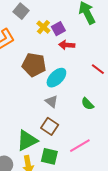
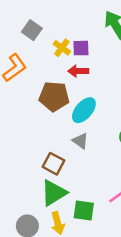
purple square: (58, 29) -> (81, 48), turned 32
red arrow: (67, 45) -> (78, 71), moved
brown square: (50, 126) -> (54, 164), moved

